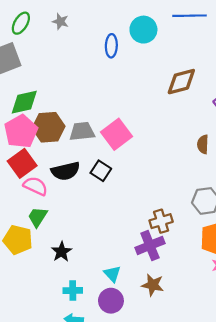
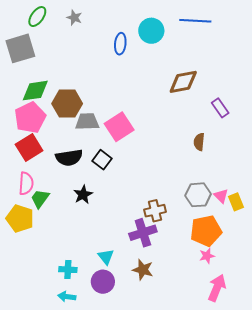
brown hexagon: (49, 127) -> (67, 104), moved
pink semicircle: (35, 186) -> (26, 184), moved, turned 65
black star: (61, 252) -> (83, 195), moved

